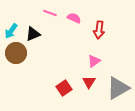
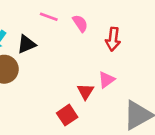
pink semicircle: (74, 18) -> (80, 23), turned 32
red triangle: (89, 82) -> (85, 91), moved

